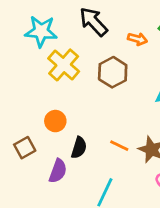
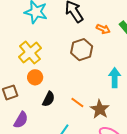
yellow cross: (64, 65) -> (30, 53), moved
purple semicircle: (58, 171) -> (21, 120), moved

